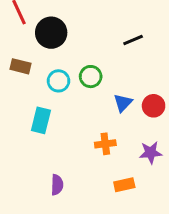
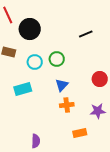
blue triangle: (123, 103) -> (62, 85), moved
cyan rectangle: (41, 120) -> (23, 89), turned 60
purple semicircle: (57, 185) -> (36, 141), moved

